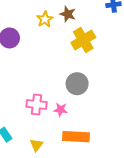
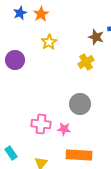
brown star: (68, 14) -> (96, 37), moved
yellow cross: (83, 40) -> (86, 62), size x0.7

